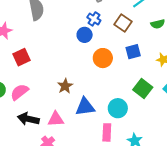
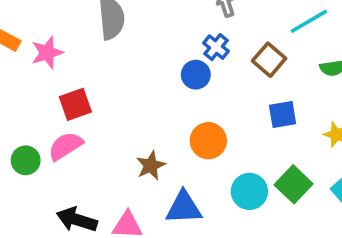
orange circle: (103, 58) -> (208, 141), moved
pink semicircle: (19, 92) -> (65, 146), moved
cyan circle: (118, 108) -> (249, 191), moved

